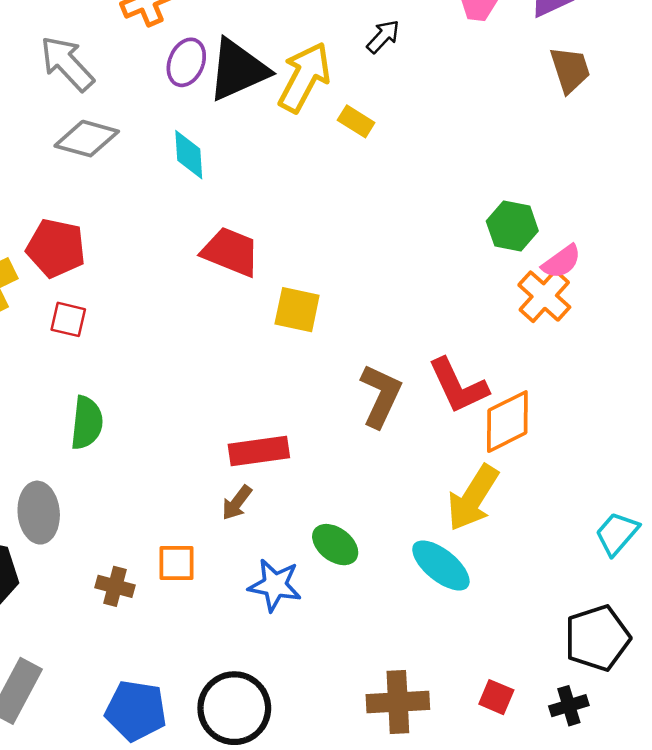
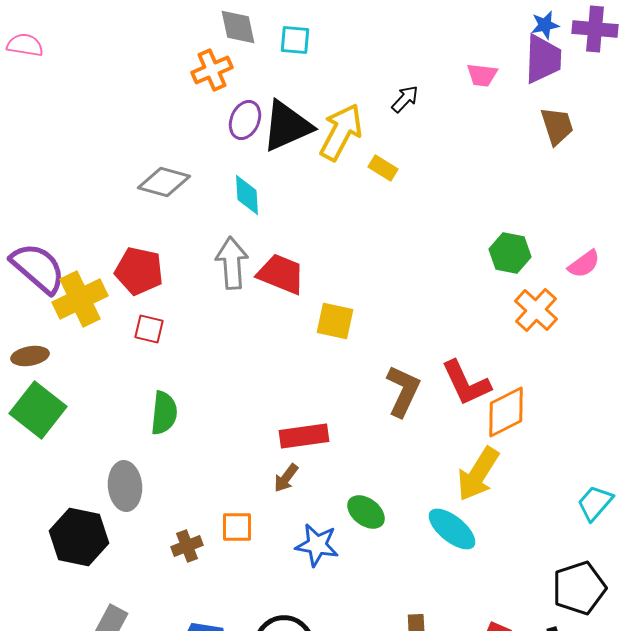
gray arrow: (67, 64) -> (232, 263), moved, turned 39
pink semicircle: (562, 262) -> (584, 264), moved
brown cross: (115, 586) -> (187, 546), turned -36

